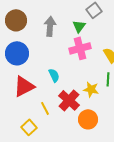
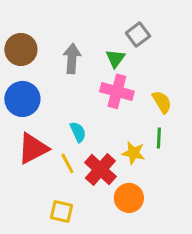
pink cross: (80, 48) -> (117, 91), turned 30
yellow line: (45, 108) -> (67, 163), moved
yellow square: (29, 127) -> (61, 211), moved, turned -35

